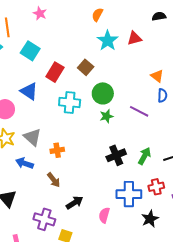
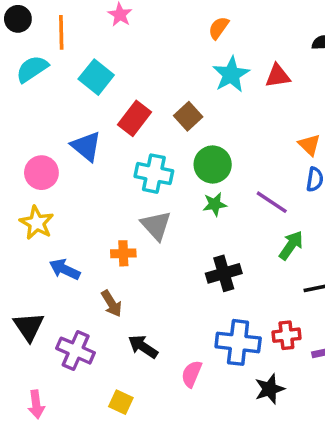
gray triangle: (32, 137) -> (156, 225), moved
green arrow: (144, 156) -> (291, 245), moved
black arrow: (74, 203) -> (143, 347), turned -120
purple cross: (44, 219) -> (76, 351), moved

